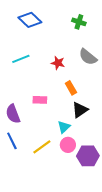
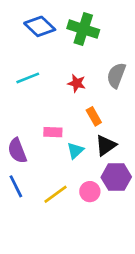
green cross: (79, 22) -> (83, 29), moved, size x1.6
gray semicircle: (88, 57) -> (116, 75), turned 72
cyan triangle: (64, 127) -> (75, 151), moved
purple hexagon: (88, 156) -> (116, 177), moved

